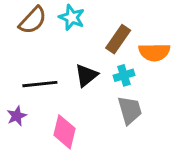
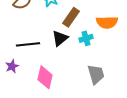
brown rectangle: (118, 39) -> (71, 17), moved
gray trapezoid: (130, 110) -> (96, 74), moved

